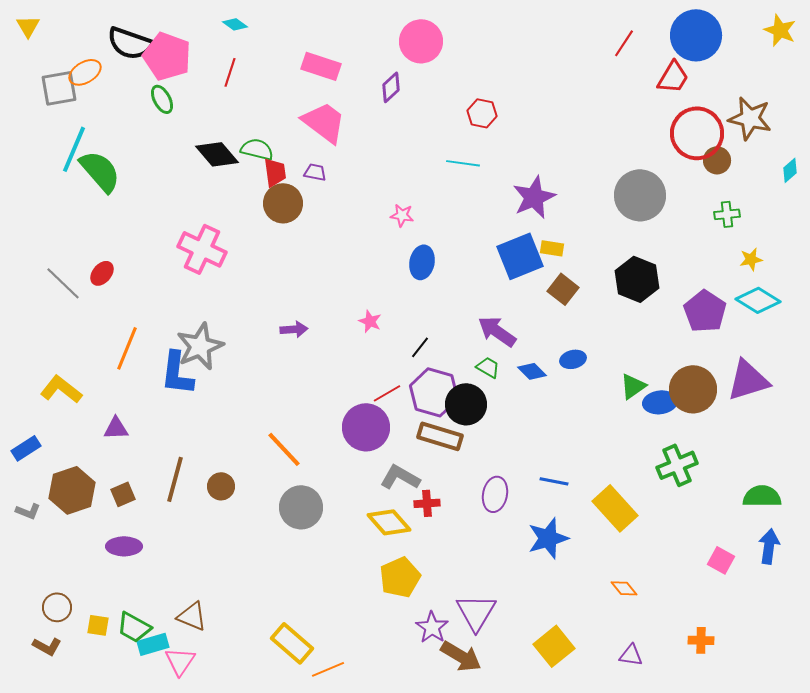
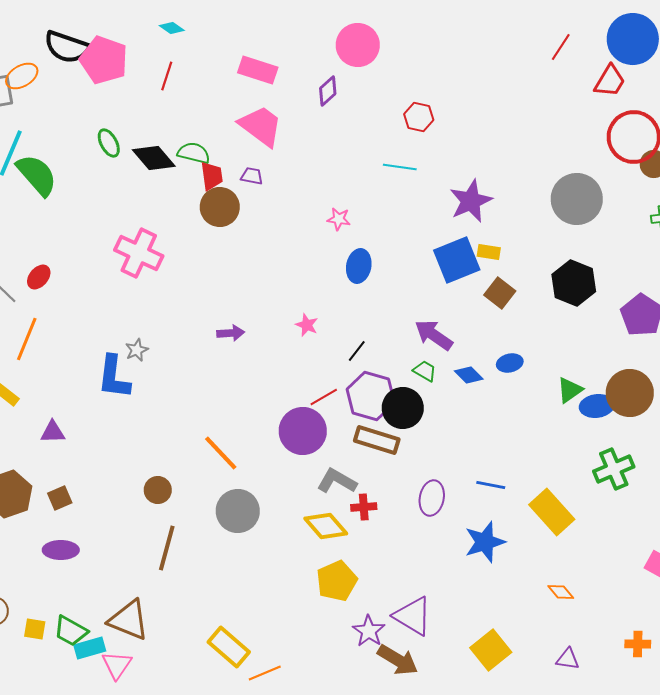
green ellipse: (162, 99) -> (109, 143), moved
gray star: (200, 346) -> (137, 350), size x0.5
orange line: (127, 348) -> (27, 339), moved
brown line: (175, 479) -> (167, 548), moved
purple triangle: (476, 612) -> (413, 616), turned -30
brown triangle: (192, 616) -> (129, 620), size x1.4

